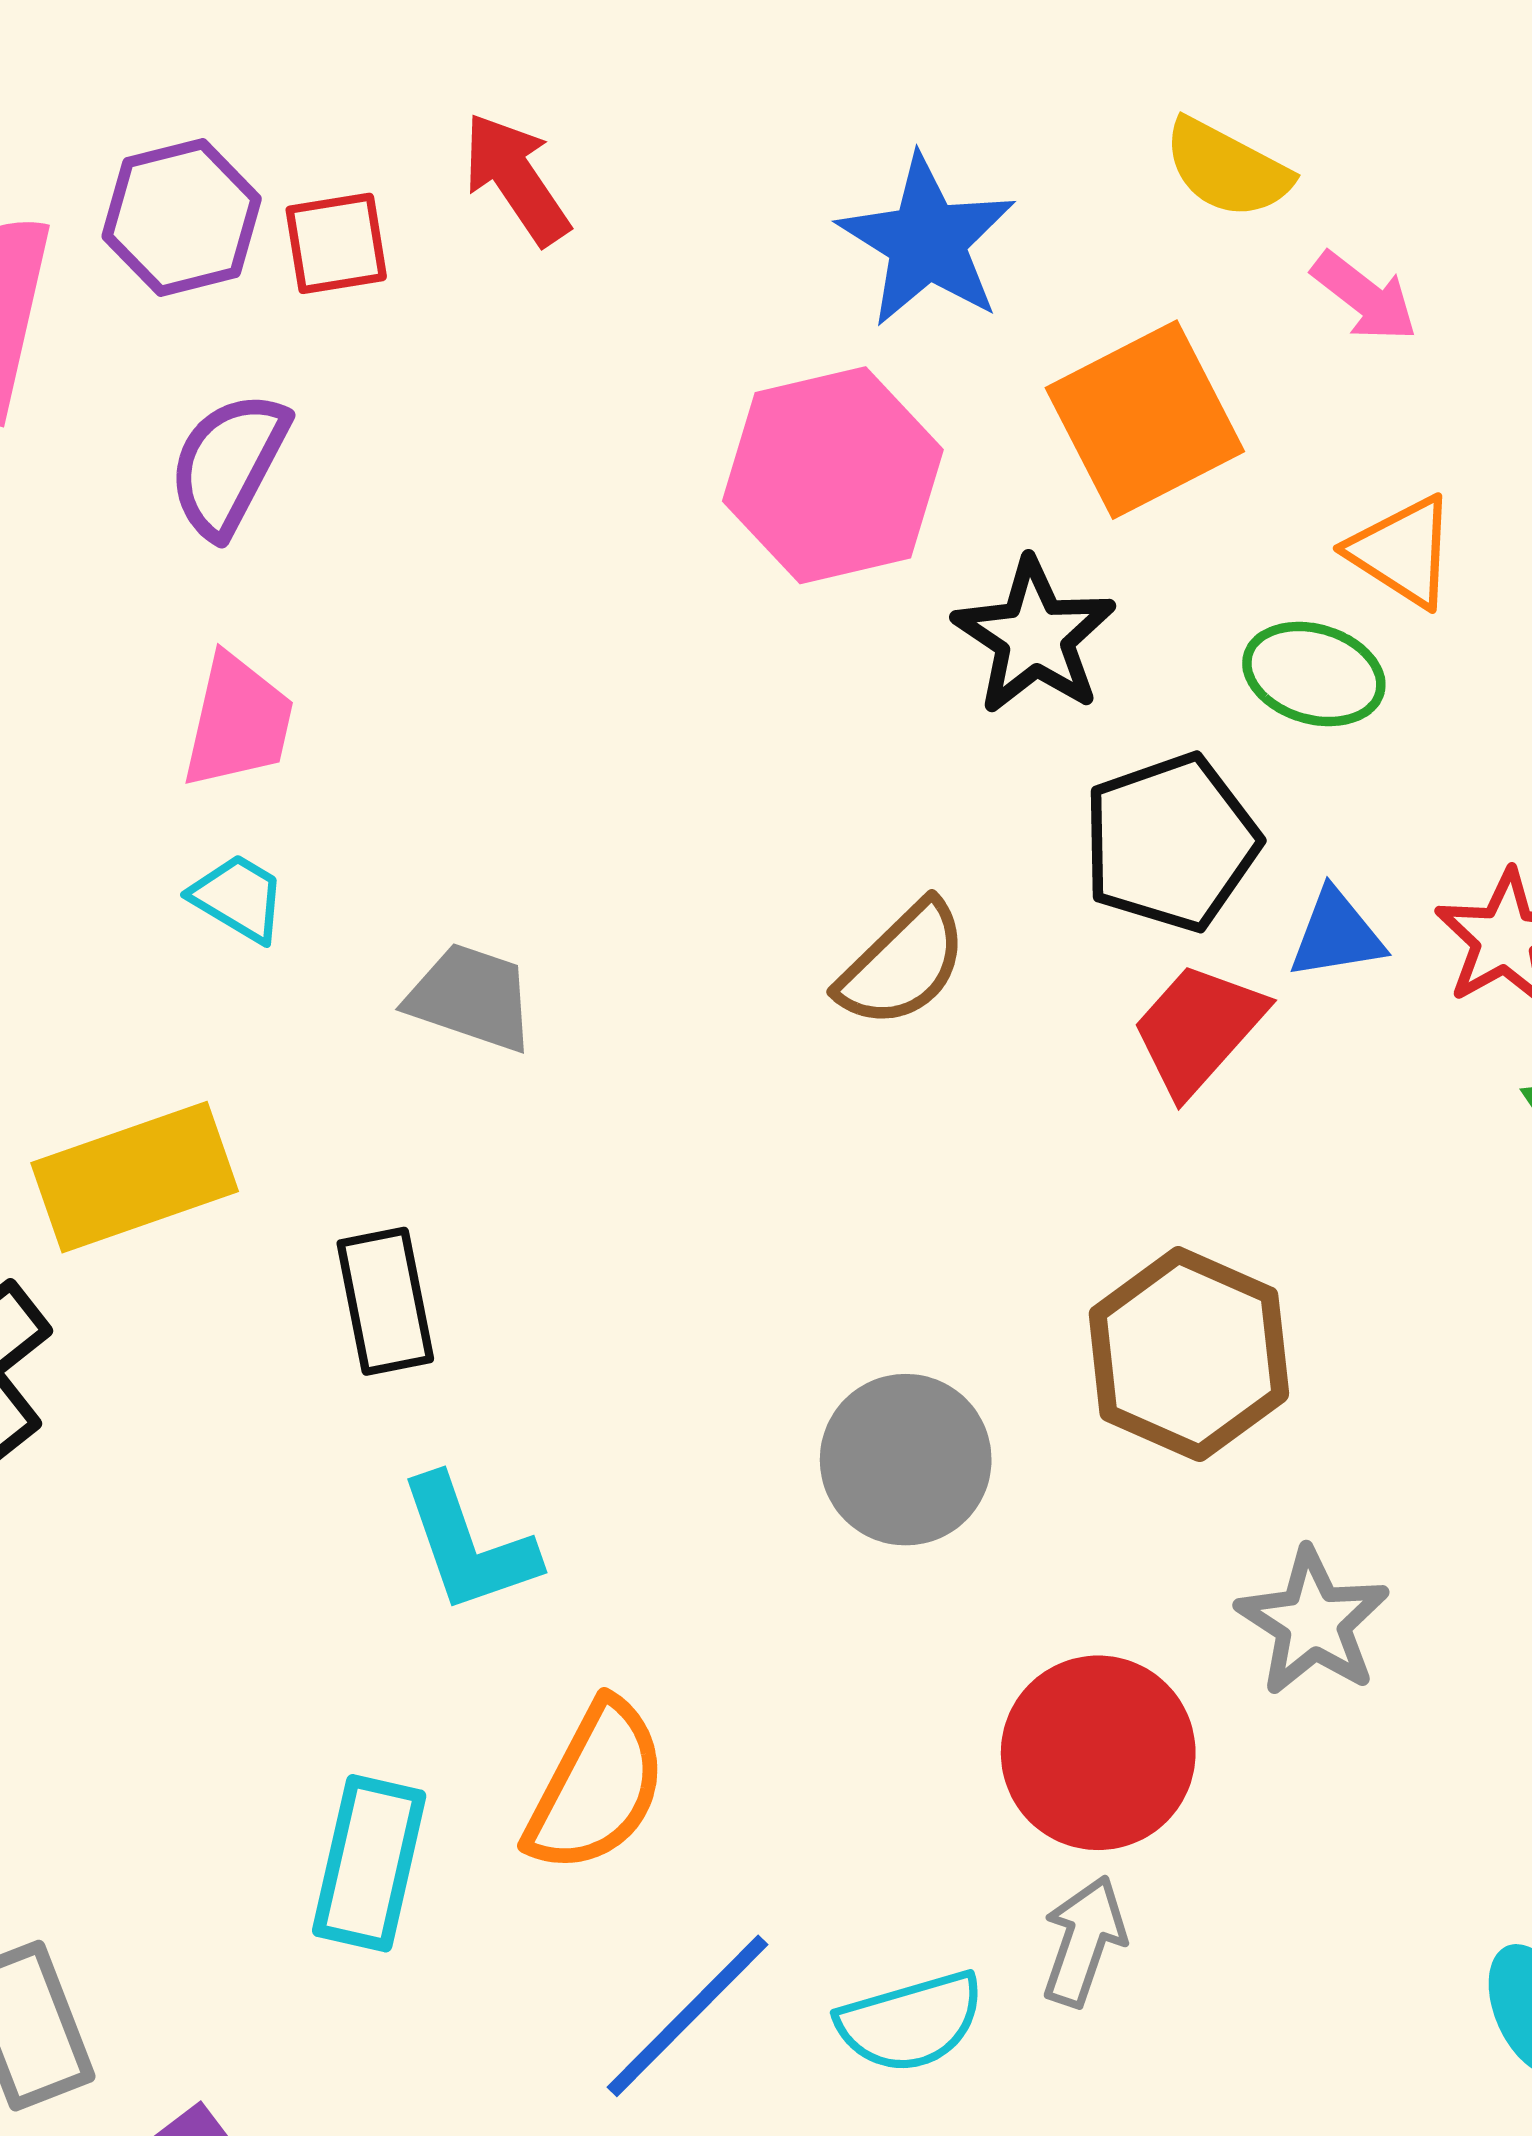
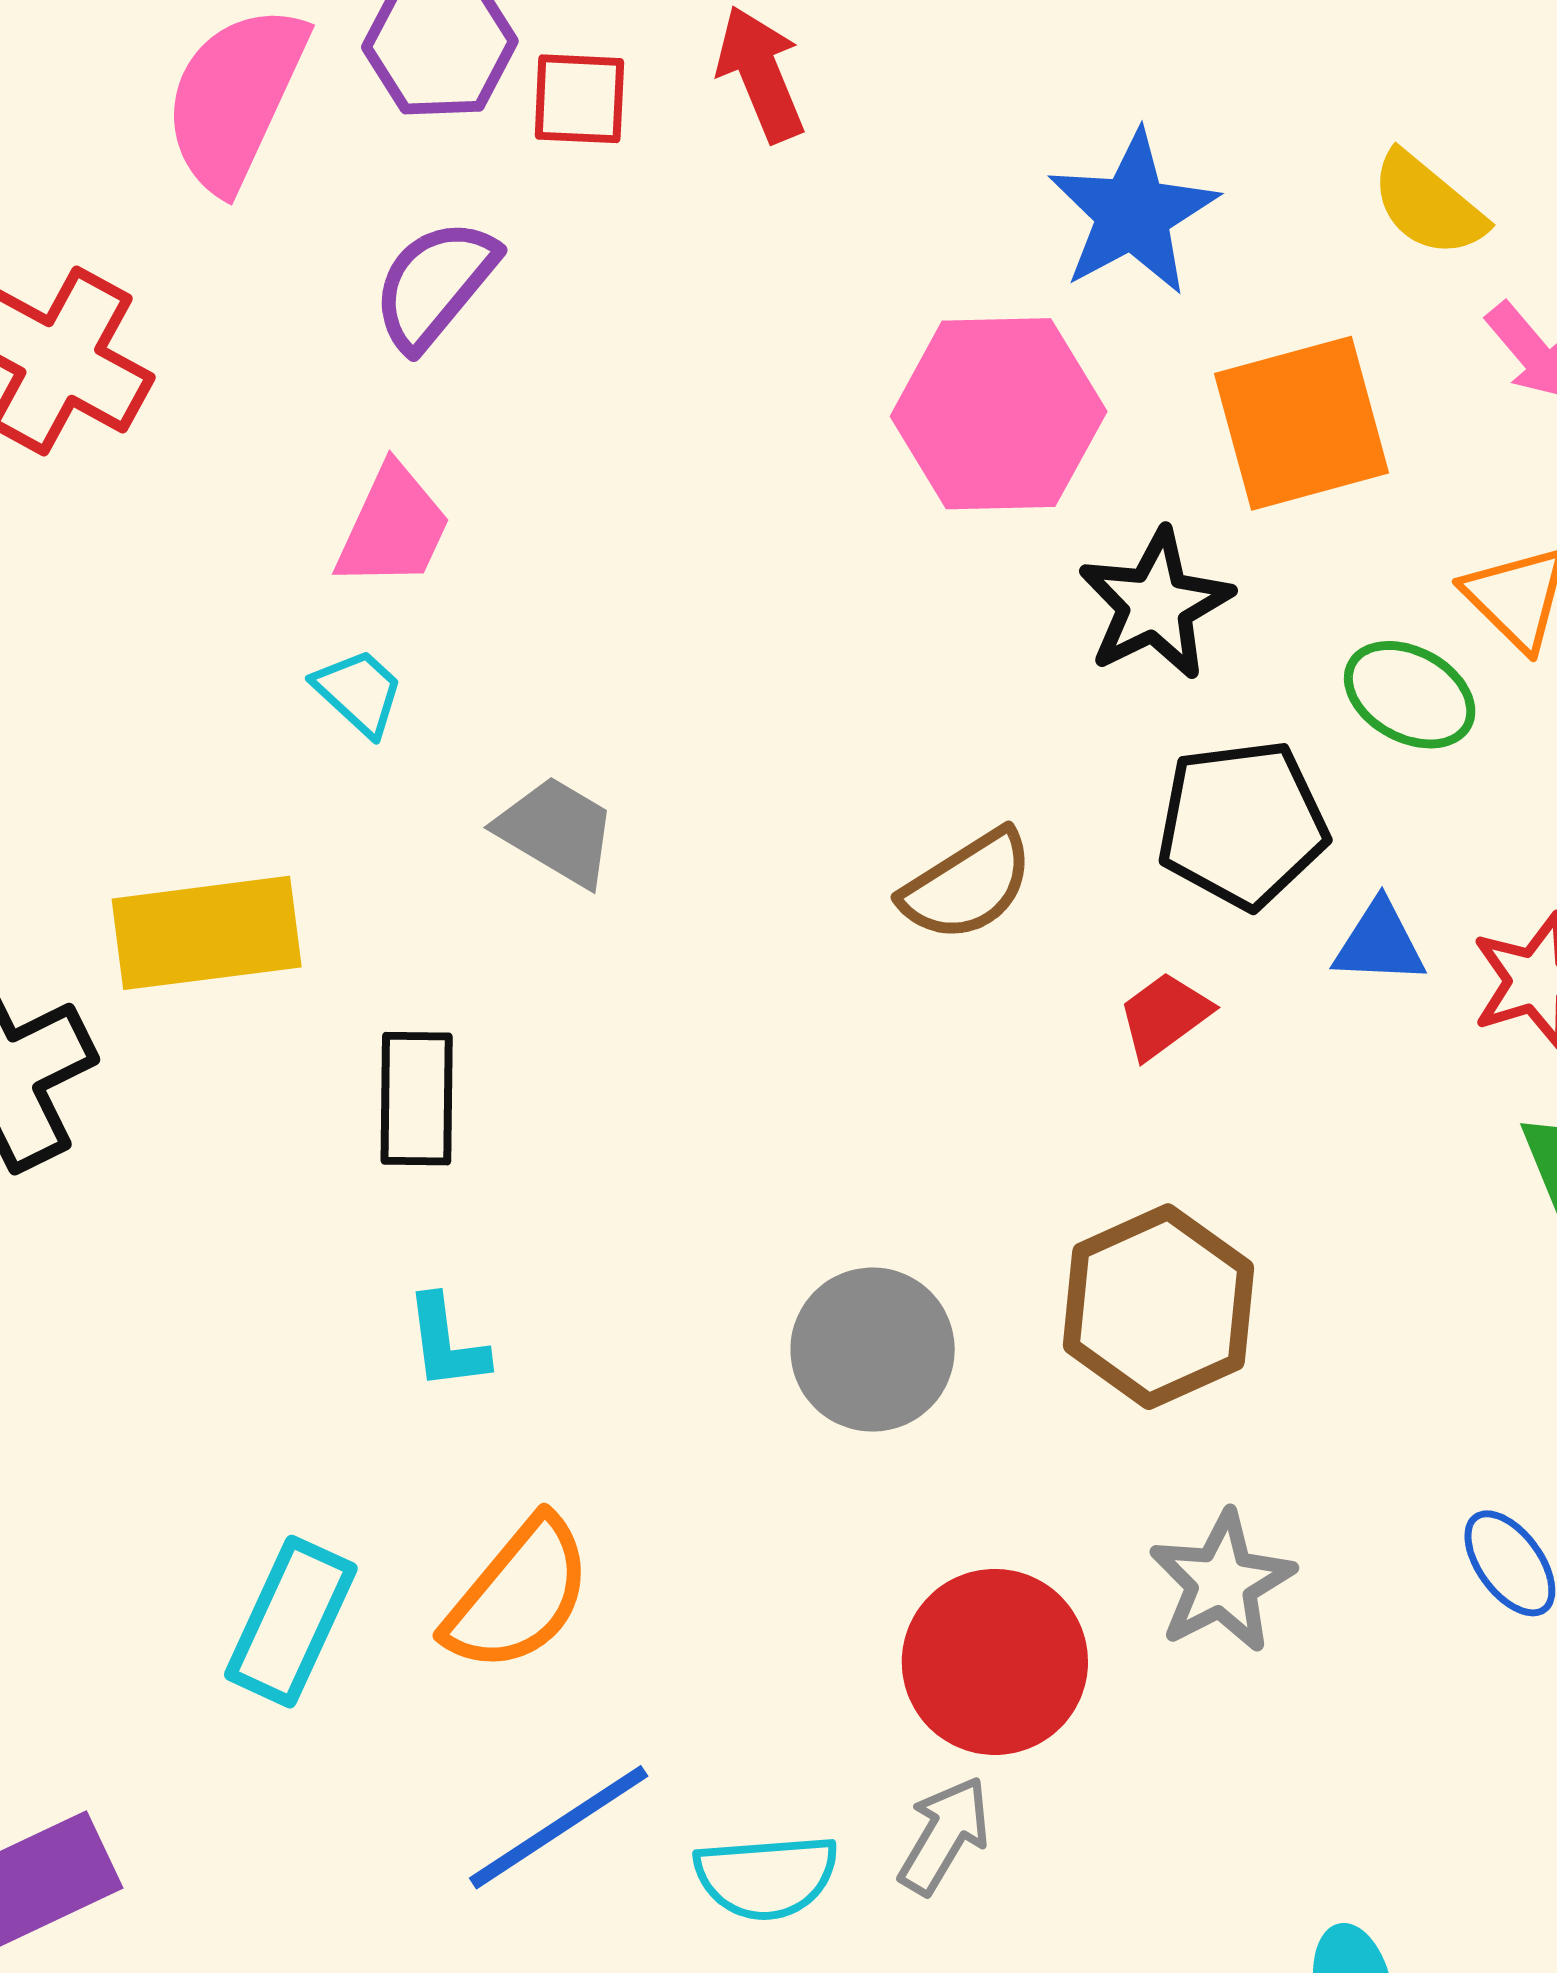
red trapezoid: (1198, 1029) -> (1164, 1015), moved, size x0.7
cyan L-shape: (468, 1545) -> (446, 1343), size x0.7

